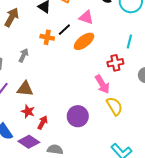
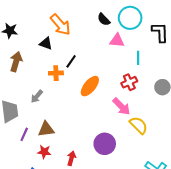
pink triangle: (86, 17) -> (117, 41), moved
orange ellipse: (84, 41) -> (90, 86), moved
gray arrow: (24, 55) -> (37, 96), turned -152
red star: (28, 111) -> (44, 152), moved

